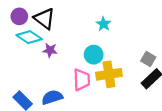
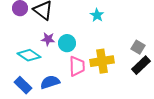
cyan diamond: (29, 37) -> (29, 55), moved
cyan circle: (94, 55) -> (67, 43), moved

